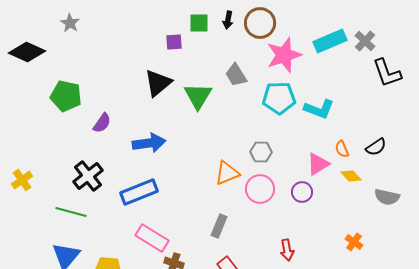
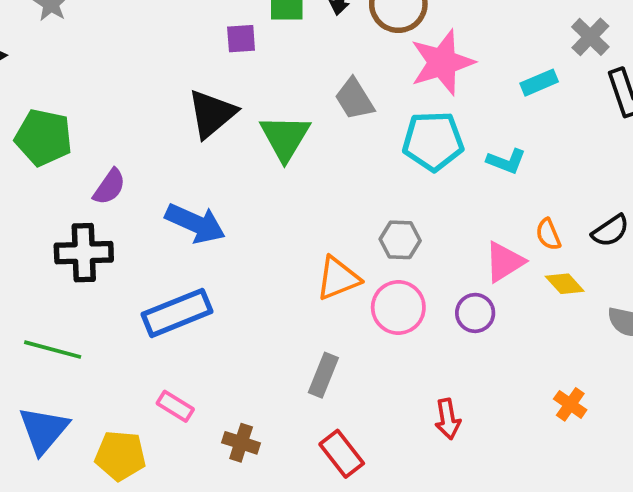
cyan rectangle: (330, 41) -> (539, 83), moved, size x0.6
cyan L-shape: (319, 109) -> (506, 161), size x0.7
blue arrow: (149, 143) -> (195, 223), turned 32
black cross: (88, 176) -> (84, 253), moved, turned 36
pink rectangle: (152, 238) -> (175, 406), moved, size x0.6

